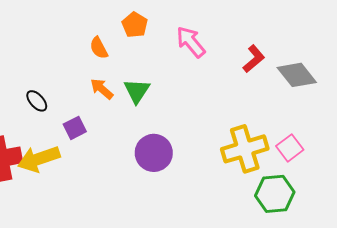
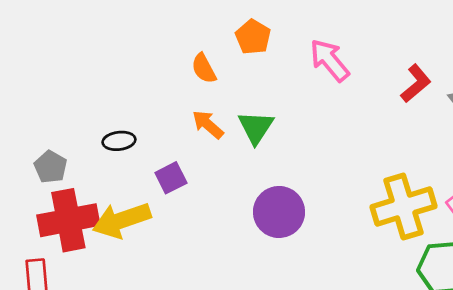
black ellipse: (37, 101) -> (119, 141), turned -55

